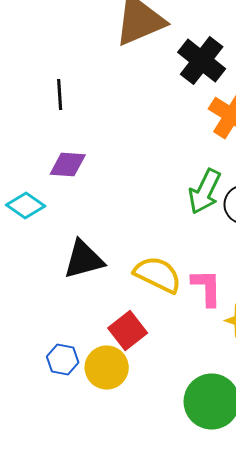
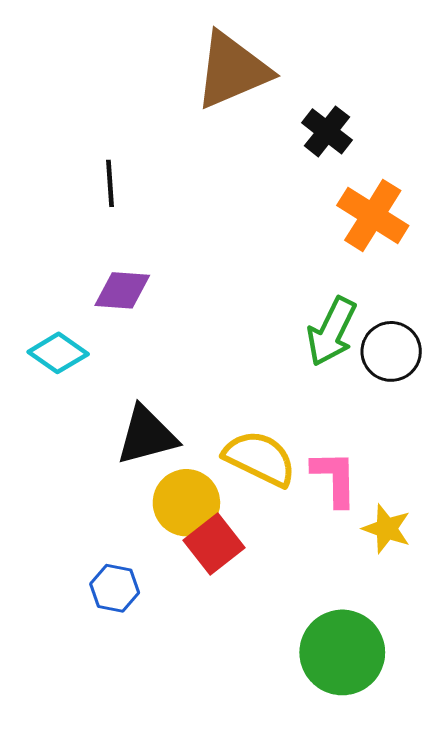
black cross: (202, 61) -> (327, 131), size x0.7
yellow circle: (107, 368) -> (186, 503), moved

